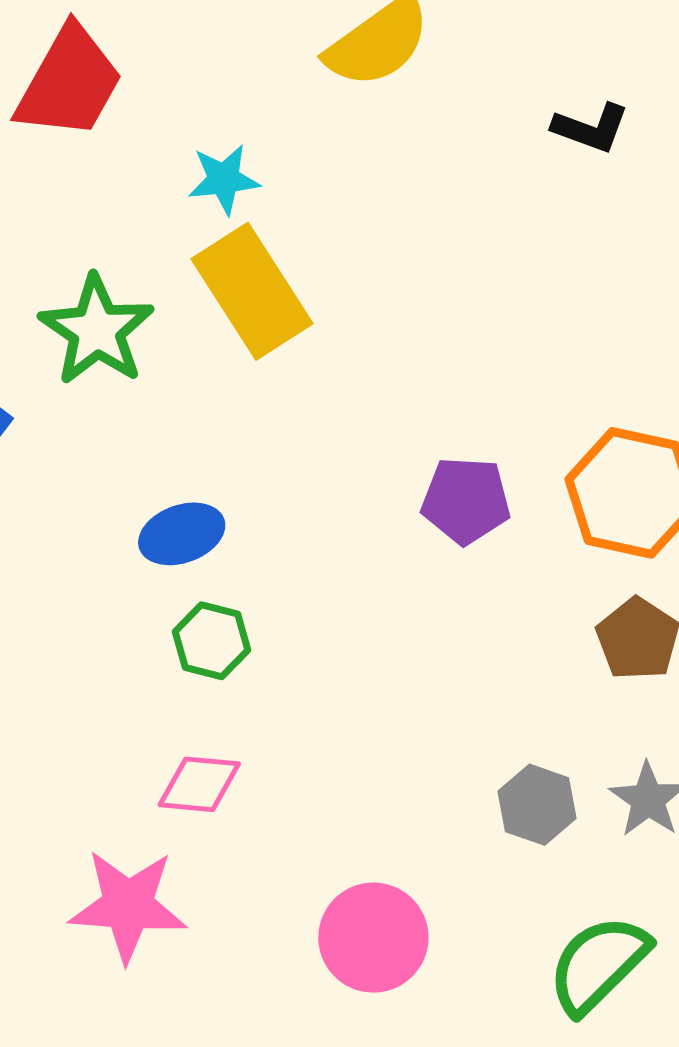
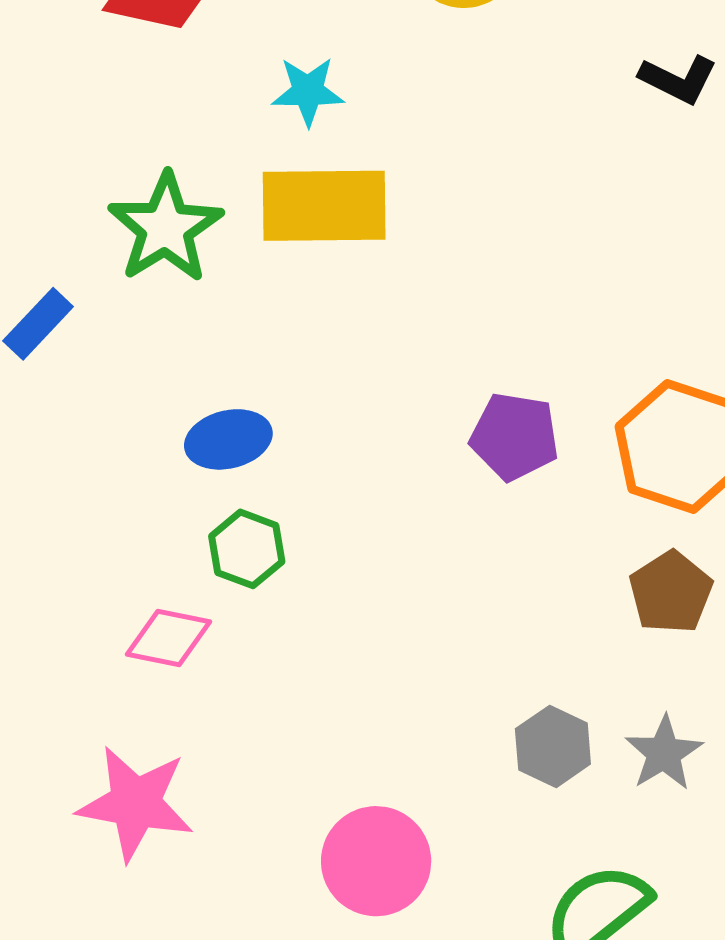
yellow rectangle: (252, 291) -> (324, 206), turned -64
pink diamond: (199, 784) -> (168, 638), moved

